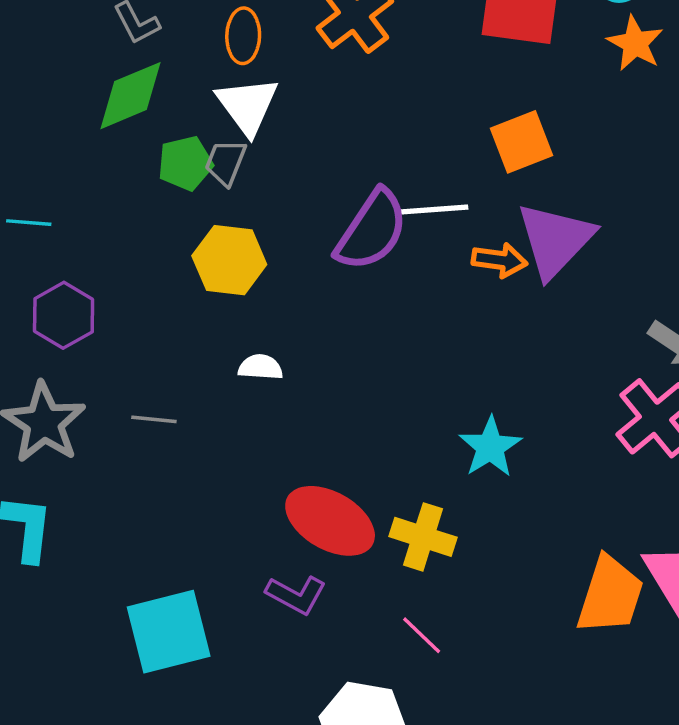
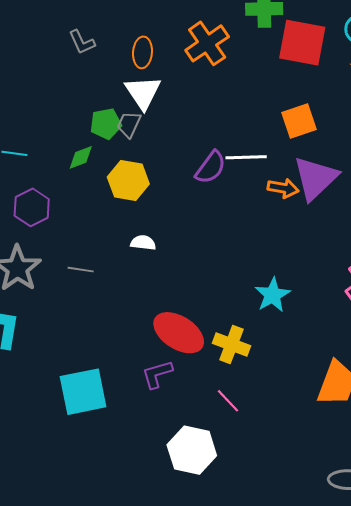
green diamond: (130, 96) -> (81, 157), moved, size x0.6
purple semicircle: (372, 230) -> (211, 167), size x0.7
purple L-shape: (296, 595) -> (157, 374), turned 132

